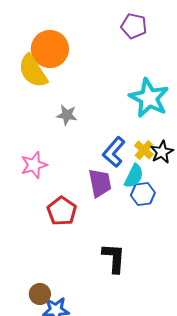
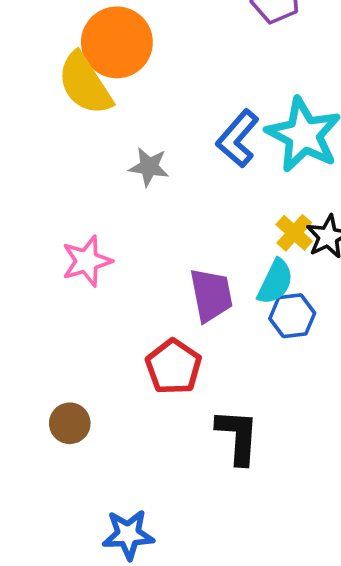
blue L-shape: (114, 152) -> (238, 139), moved
red pentagon: (62, 211) -> (173, 367), moved
brown circle: (40, 294) -> (70, 423), moved

